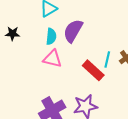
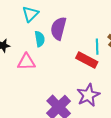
pink triangle: (52, 59) -> (26, 62), moved

